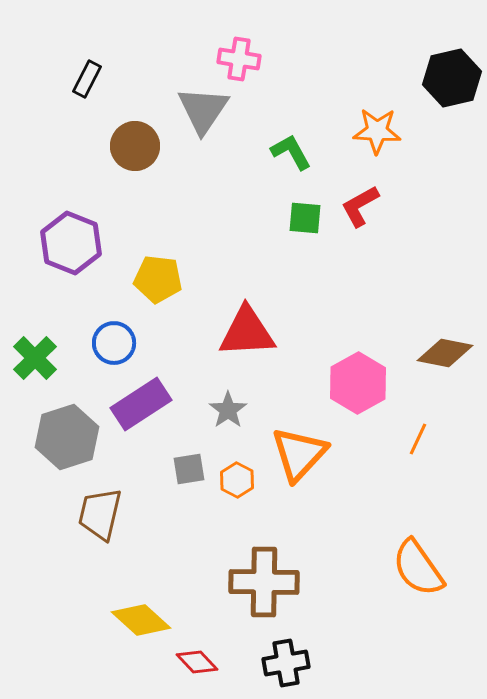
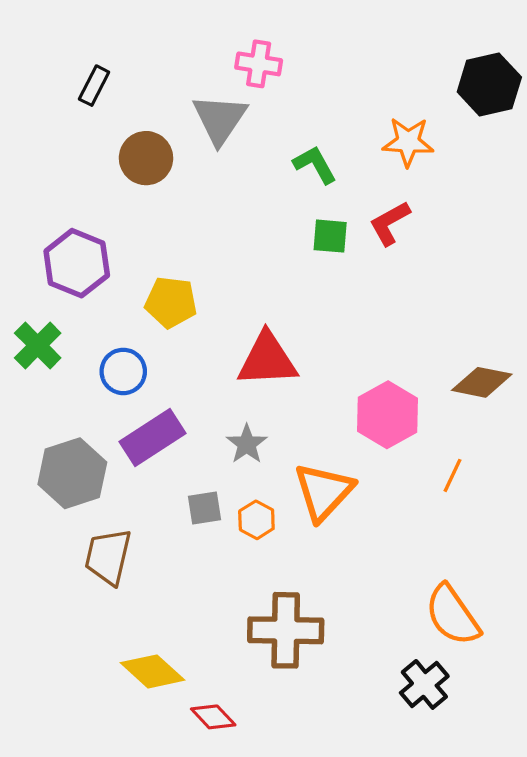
green cross: (35, 358) -> (38, 345), moved
black cross: (286, 663) -> (424, 684), moved, turned -30

